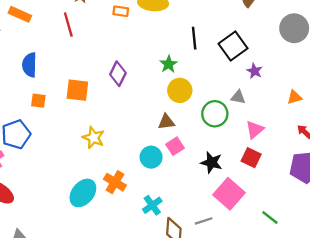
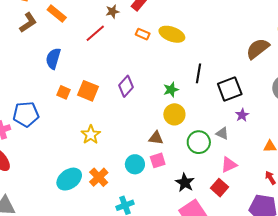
red line: (68, 25) -> (95, 33), turned 50
orange square: (38, 101) -> (63, 92), moved

